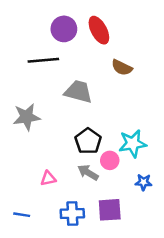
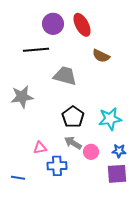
pink circle: (110, 160) -> (91, 152), moved
purple square: (110, 210) -> (117, 174), moved
blue cross: (72, 213) -> (57, 166), moved

